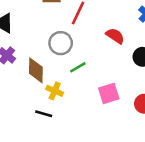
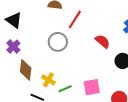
green line: (78, 67) -> (65, 89), moved
brown diamond: (36, 70) -> (26, 70), moved

